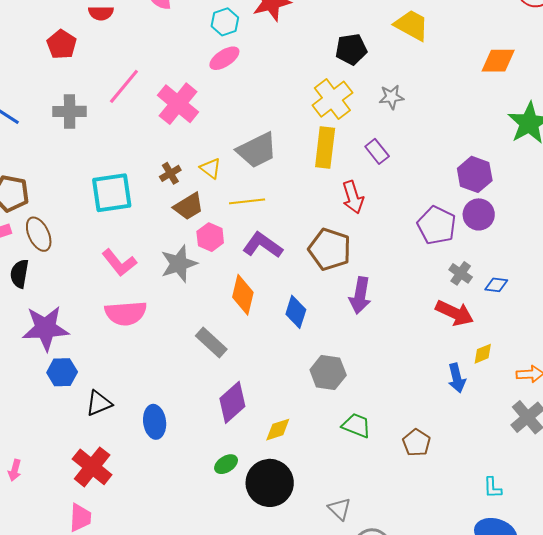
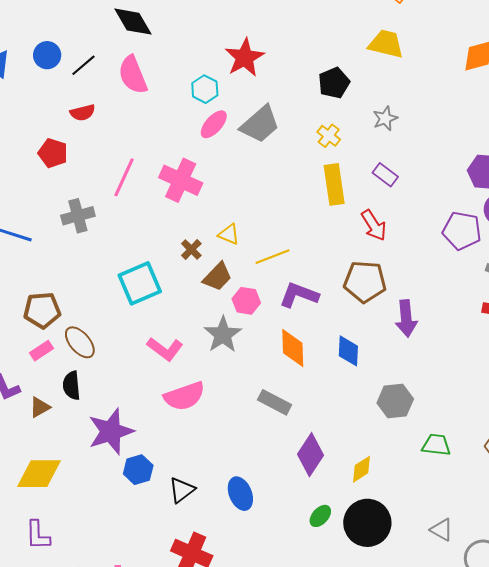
yellow cross: (332, 99) -> (329, 136), size x0.6
gray trapezoid: (257, 150) -> (260, 124), moved

